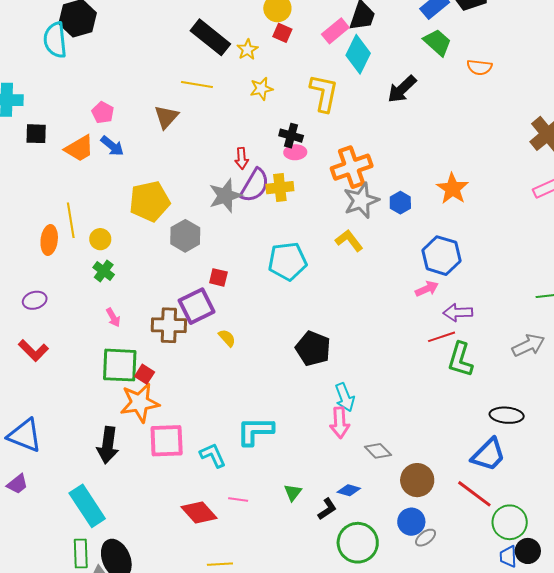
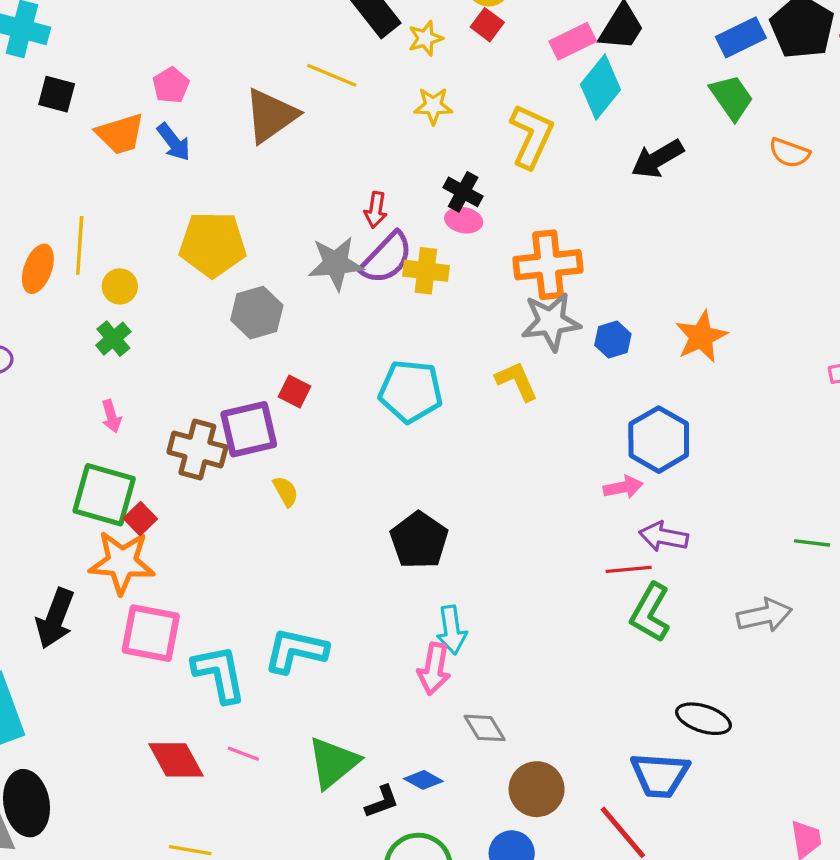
brown triangle: (166, 117) -> (271, 116), size x1.4
cyan L-shape: (213, 455) -> (219, 674), size x1.4
blue trapezoid: (489, 455) -> (660, 775), turned 36
green triangle: (293, 492) -> (333, 763), size x1.8

